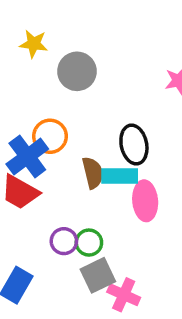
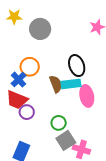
blue cross: (27, 157) -> (19, 80), size x0.7
purple circle: (64, 241) -> (27, 112), moved

